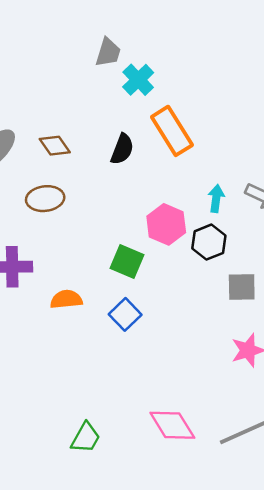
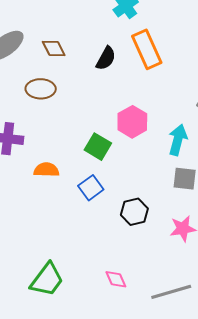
cyan arrow: (216, 198) -> (178, 140), moved, size x1.4
black hexagon: (209, 242) -> (134, 212), moved
pink diamond: (172, 425) -> (116, 279), size x0.6
green trapezoid: (86, 438) -> (47, 280), size x1.4

